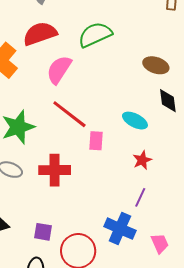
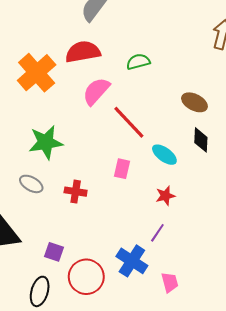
green semicircle: (95, 35) -> (138, 62), size x0.7
red line: (69, 114) -> (129, 122), moved
red cross: (55, 170) -> (76, 192), size x0.7

